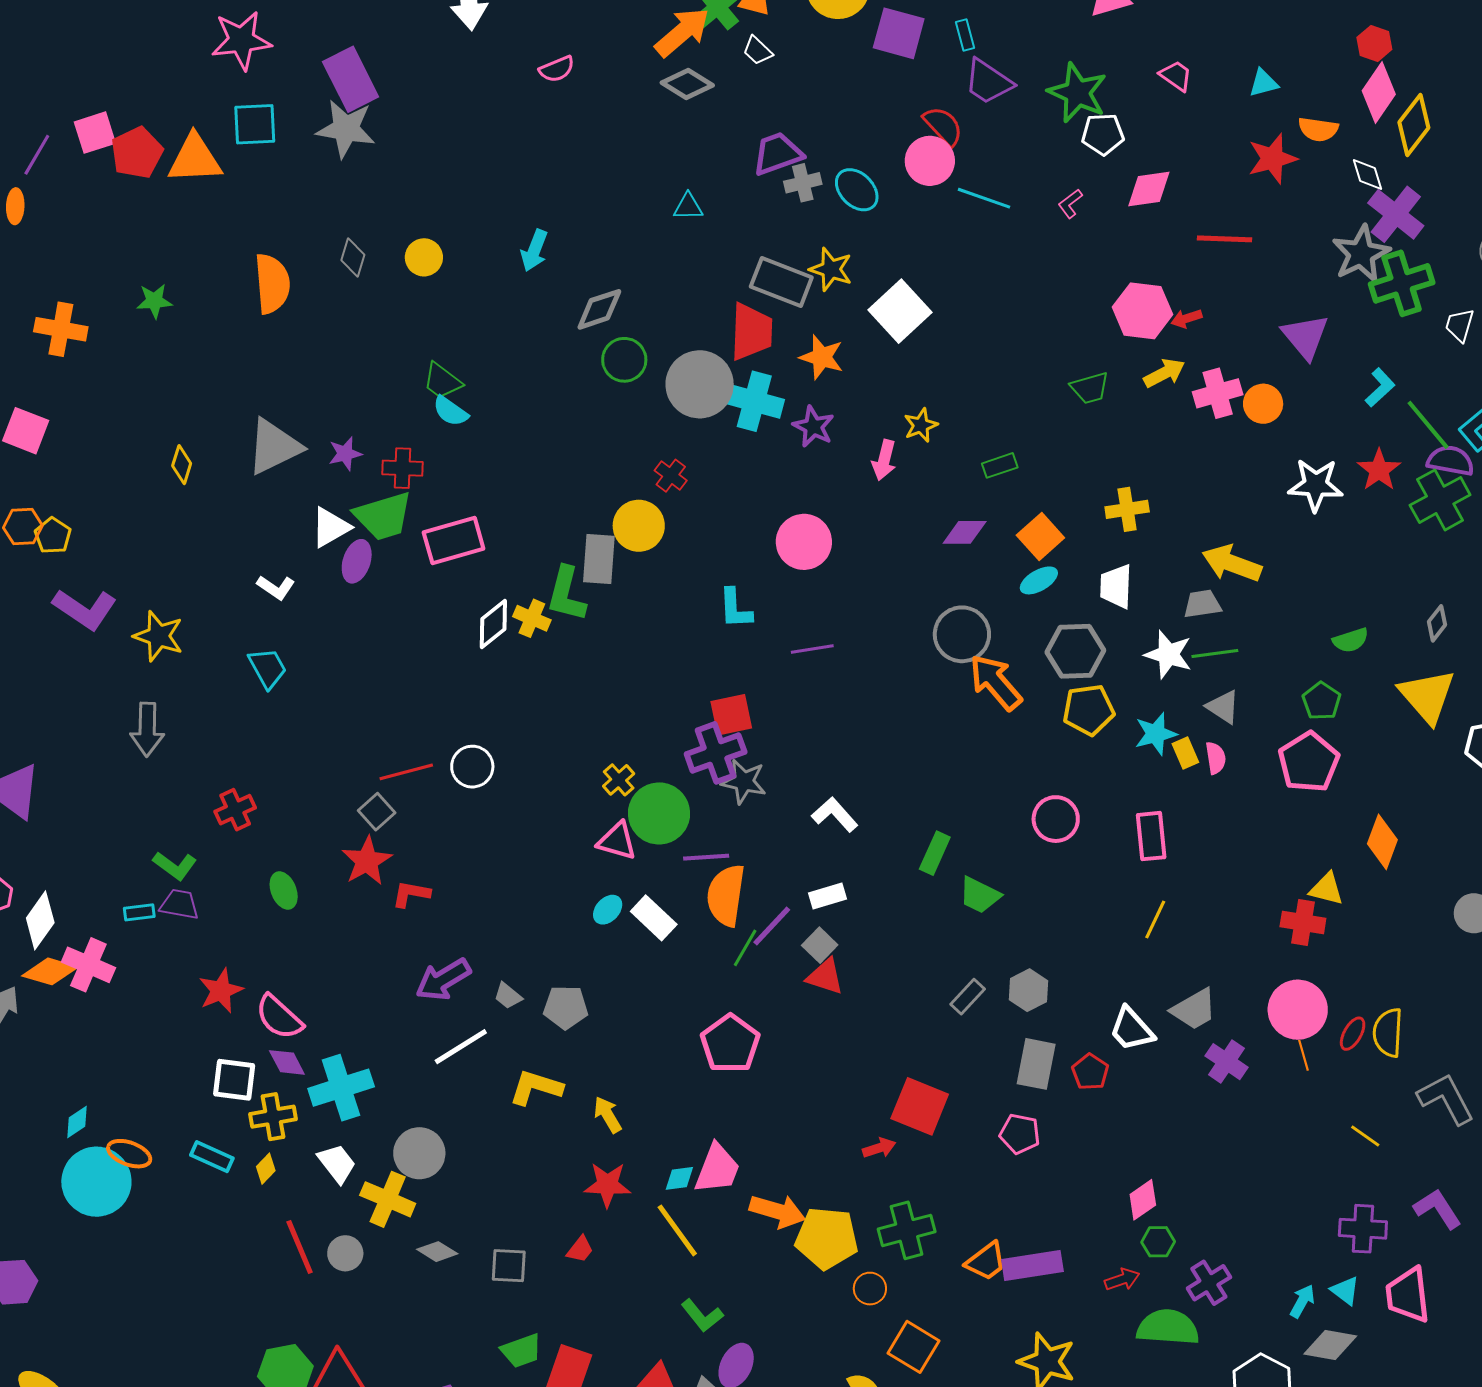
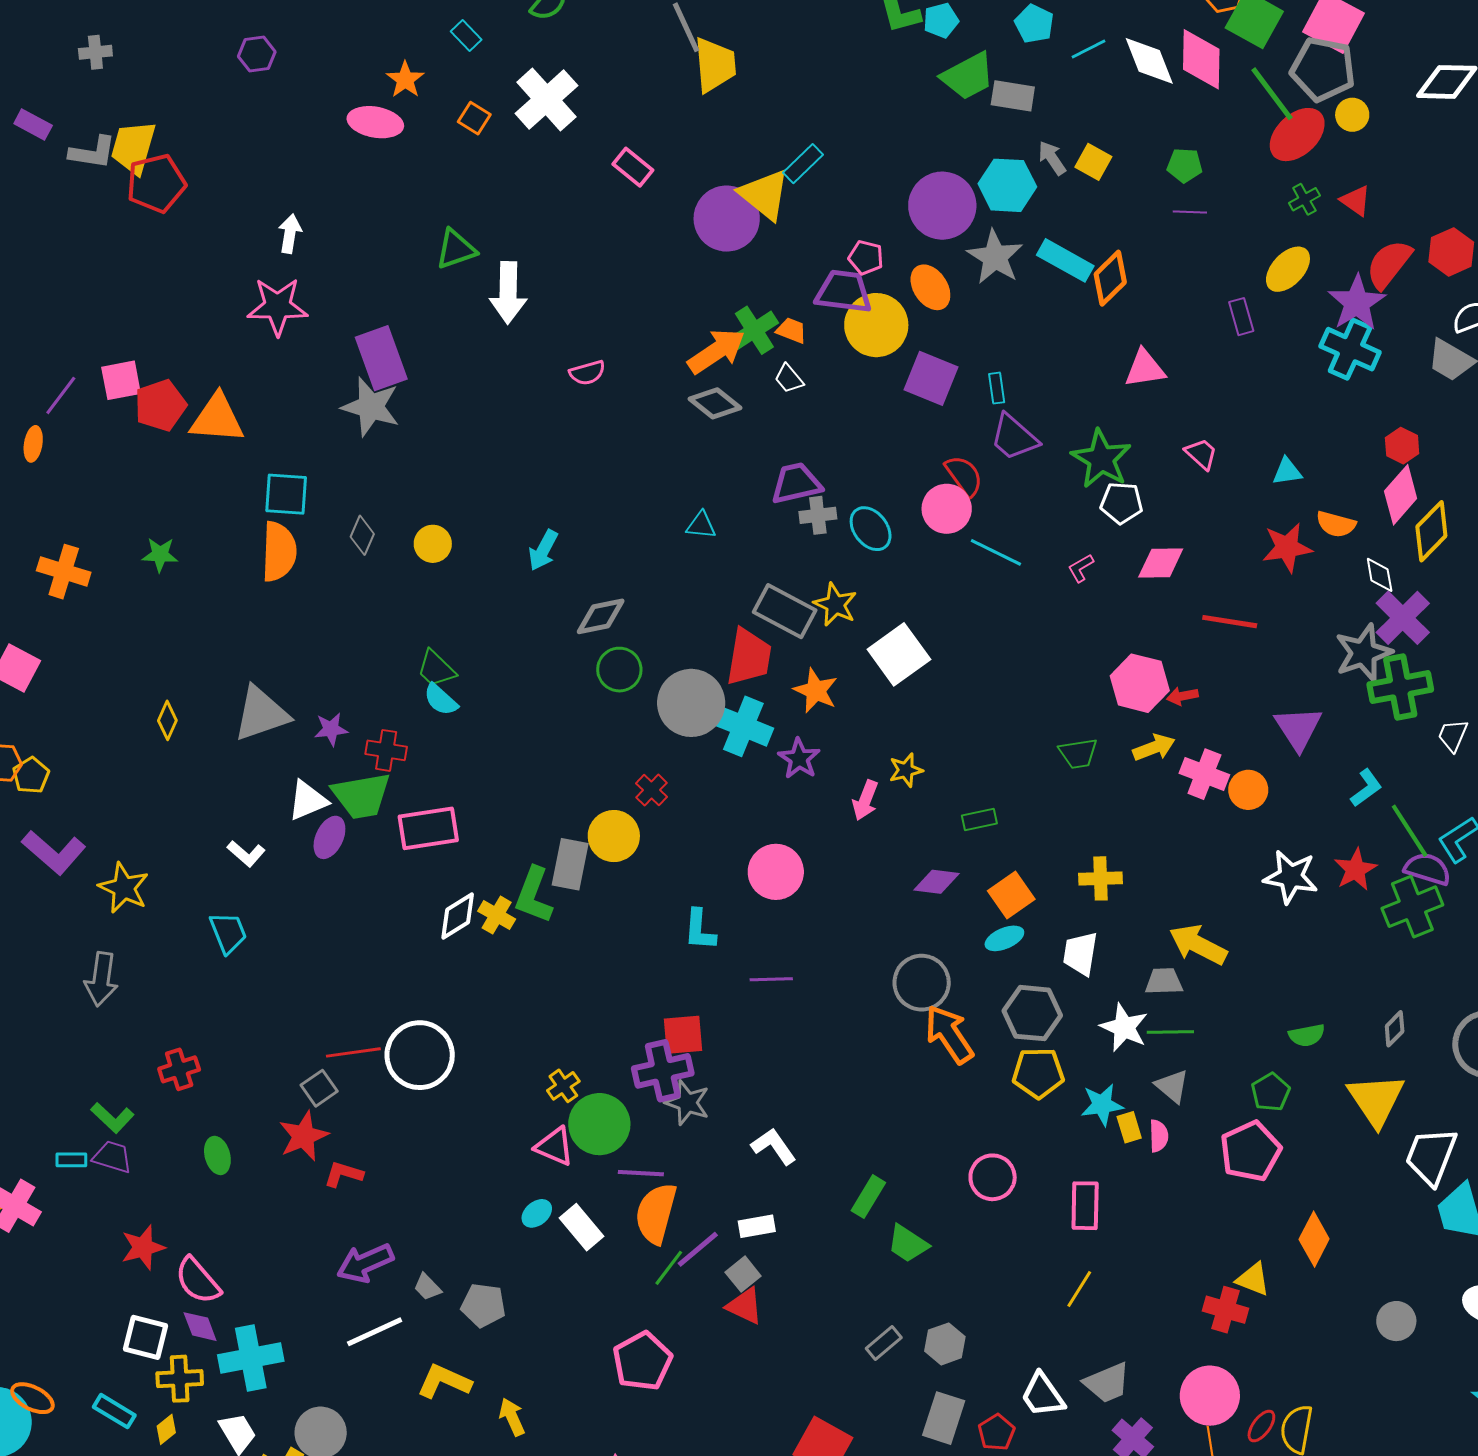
cyan square: (255, 124) -> (286, 494), moved
pink cross: (1218, 393) -> (1204, 774), turned 30
white circle: (472, 767) -> (420, 1055), size x1.6

